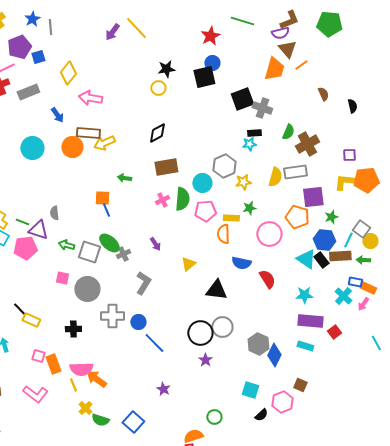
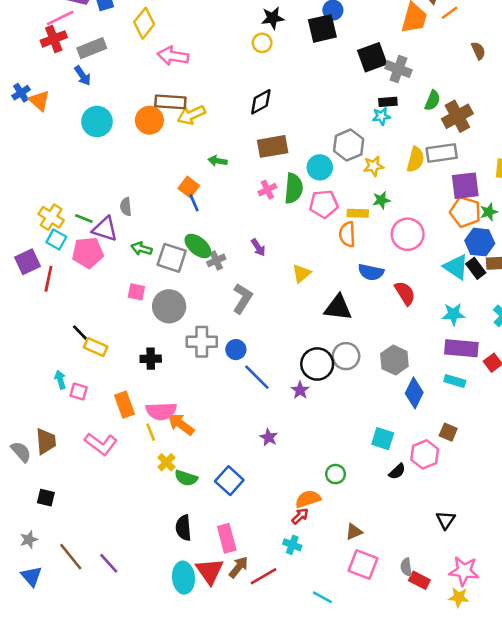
blue arrow: (57, 115) -> (83, 76), moved
orange square: (102, 198) -> (189, 187), turned 35
orange pentagon: (297, 217) -> (465, 212), moved
gray hexagon: (258, 344) -> (394, 360), moved
pink square: (38, 356) -> (79, 391), moved
purple star: (205, 360) -> (300, 390), moved

